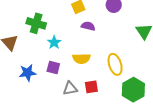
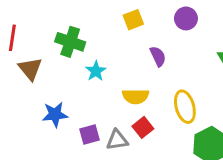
purple semicircle: (88, 26) -> (158, 56), moved, turned 48
purple square: (53, 68) -> (89, 135), moved, turned -32
red square: (91, 87) -> (143, 127), moved, turned -32

